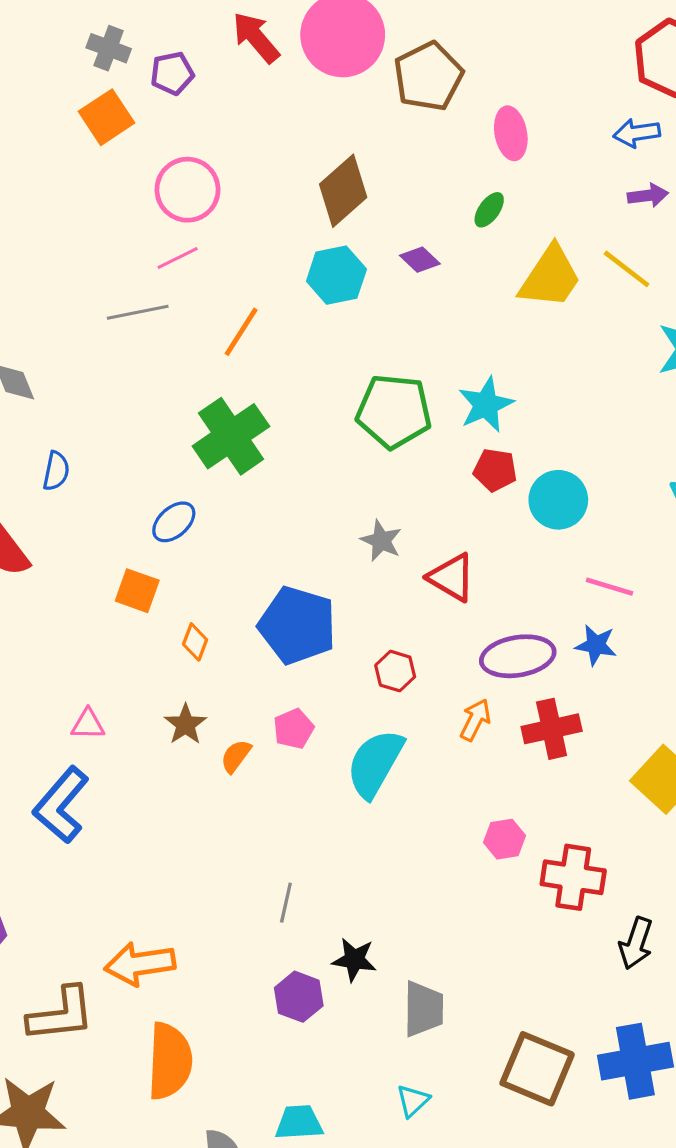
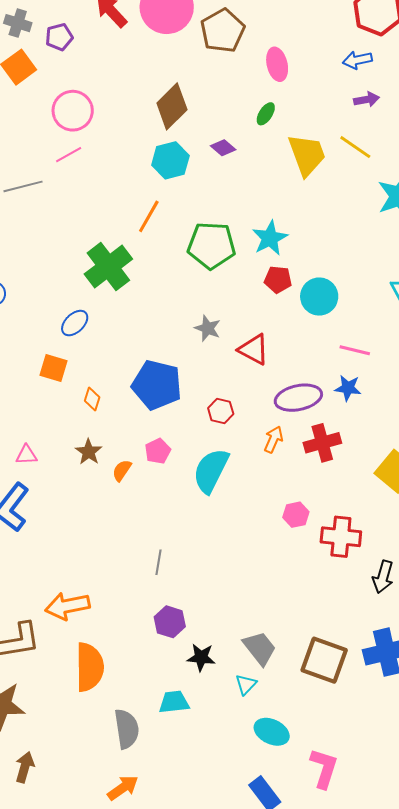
yellow trapezoid: (550, 277) -> (307, 155), turned -51
gray line: (138, 312) -> (23, 186), moved
orange line: (241, 332) -> (149, 216), moved
black star: (354, 960) -> (201, 657), moved
gray trapezoid: (423, 1009) -> (260, 648), moved, turned -36

